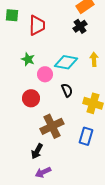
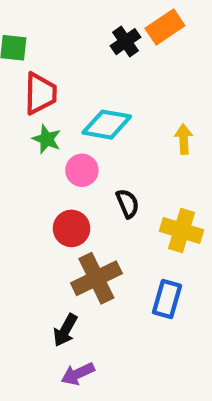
red trapezoid: (37, 25) -> (40, 93), moved
black cross: (80, 26) -> (125, 42), moved
cyan diamond: (66, 62) -> (107, 125), moved
red circle: (31, 98) -> (72, 228), moved

